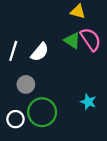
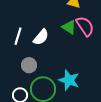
cyan star: (88, 102) -> (69, 80), moved, size x1.5

